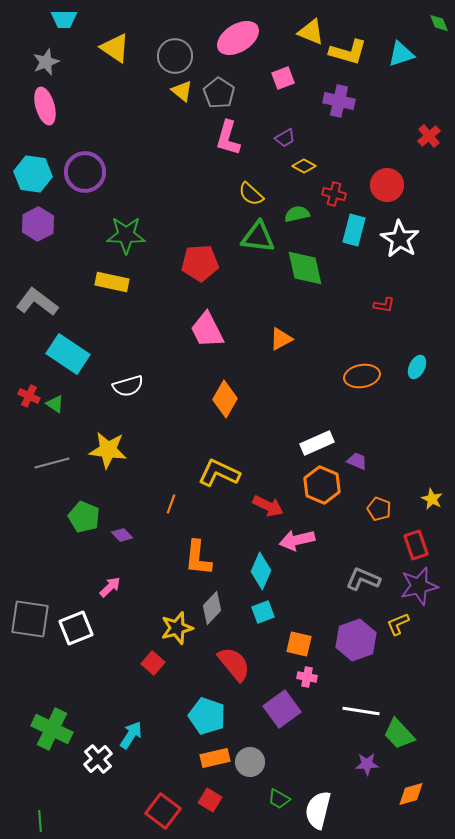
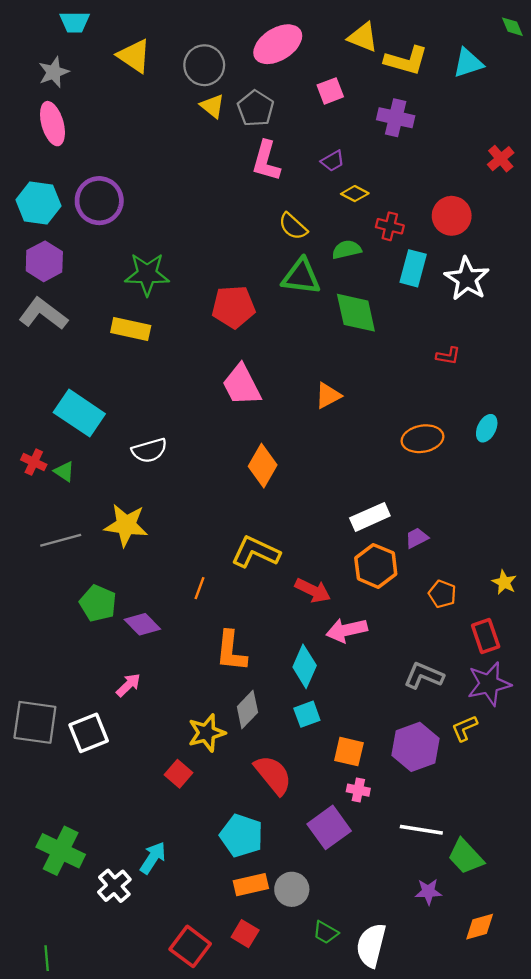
gray L-shape: (37, 302) -> (43, 314), moved
purple trapezoid: (357, 461) -> (417, 538), turned -50
purple diamond: (122, 535) -> (142, 624), size x1.4

